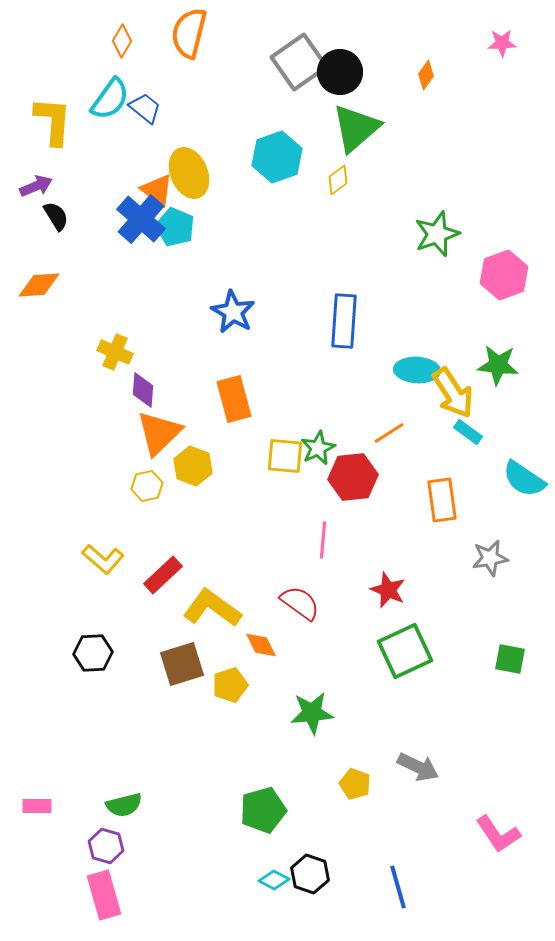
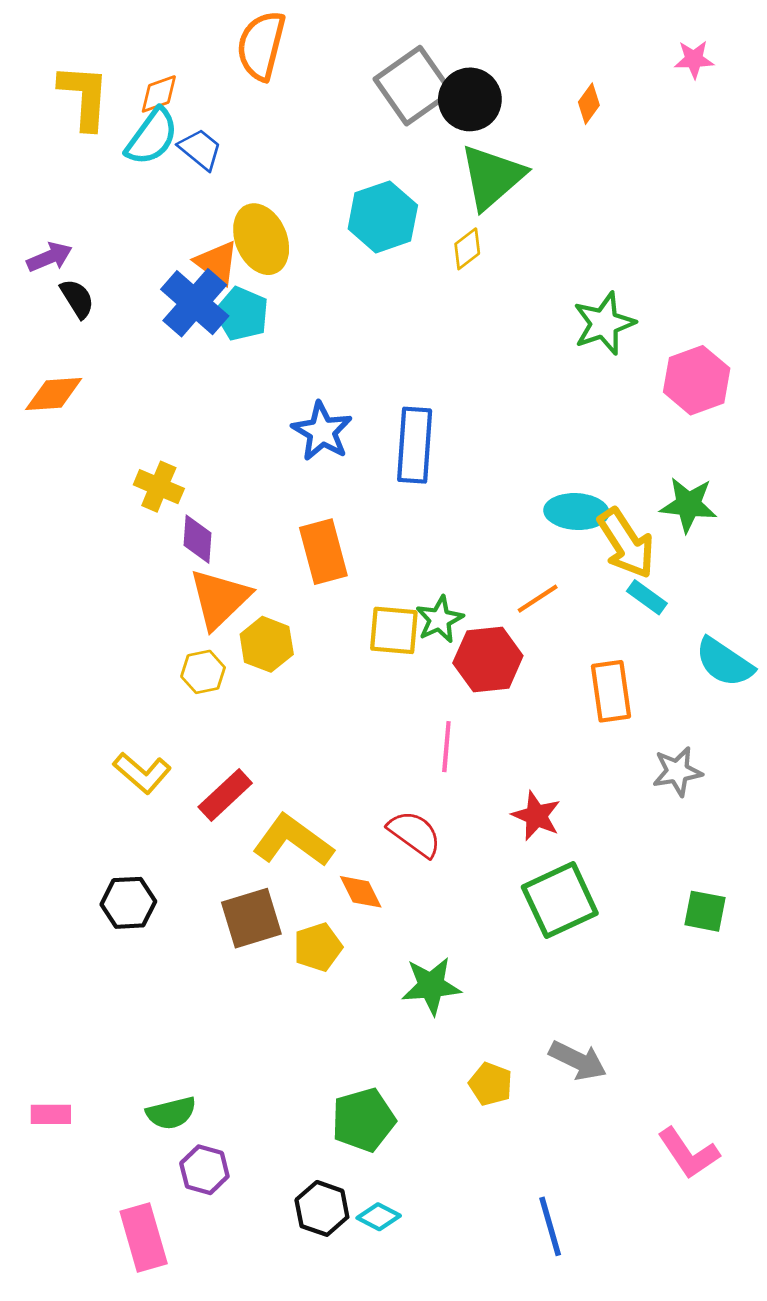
orange diamond: (122, 41) -> (159, 94), moved, turned 40
yellow L-shape: (53, 121) -> (84, 97), moved
blue rectangle: (344, 321) -> (415, 445), moved
purple hexagon: (106, 846) -> (204, 1170), moved
black hexagon: (310, 874) -> (322, 1208), moved

